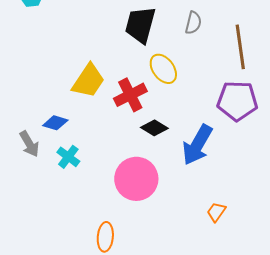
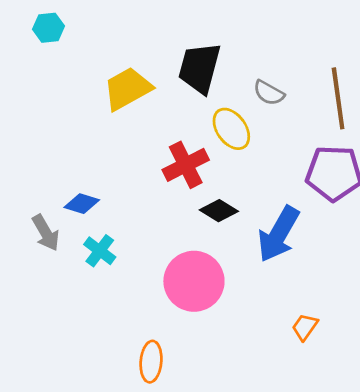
gray semicircle: (193, 23) -> (269, 93), moved, turned 105
yellow trapezoid: (88, 81) -> (127, 89), moved, turned -153

